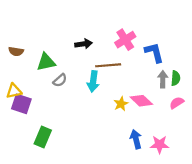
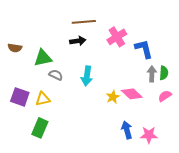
brown line: (108, 65) -> (84, 22), moved
gray semicircle: (60, 80) -> (56, 75), turned -112
yellow triangle: (14, 91) -> (43, 99), moved

